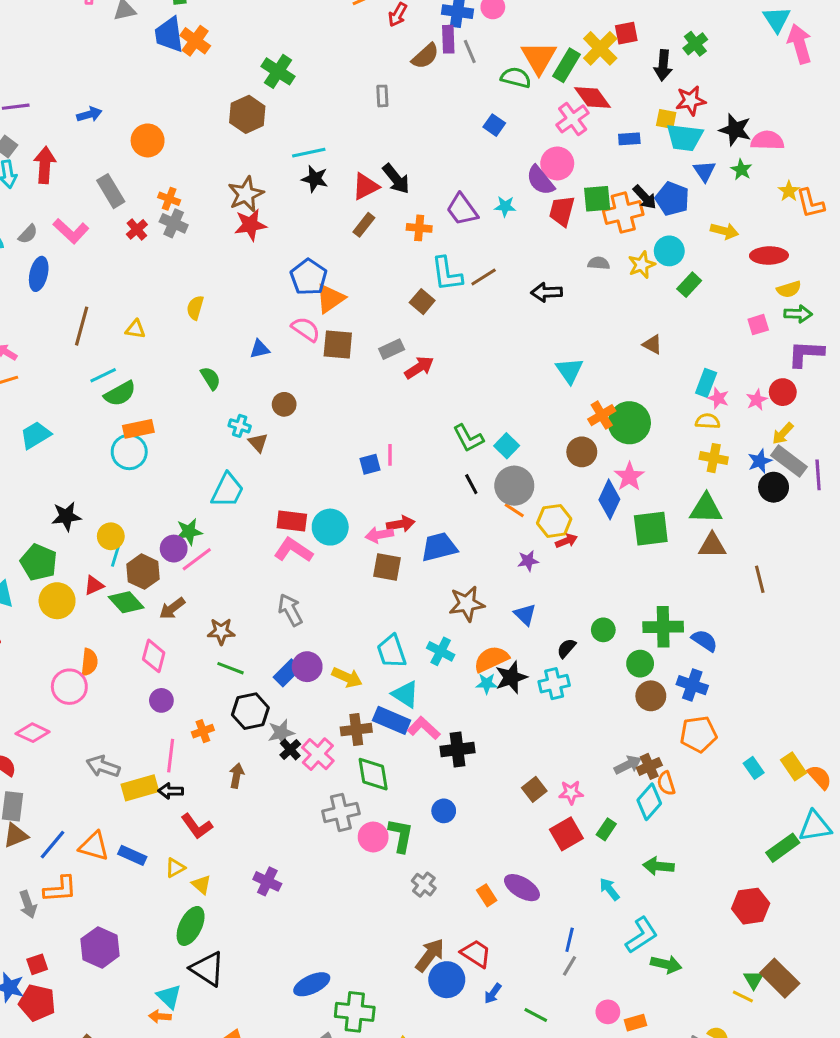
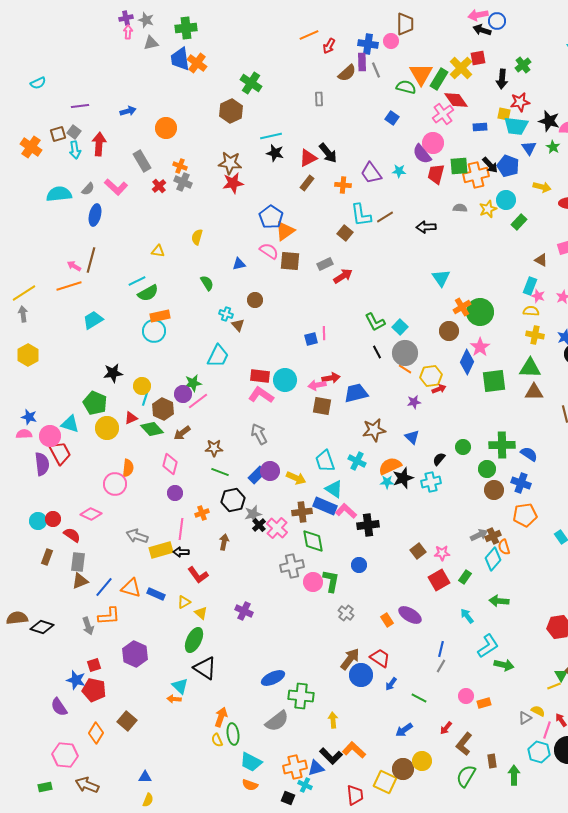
brown star: (246, 194) -> (230, 163), turned 30
brown line: (82, 326) -> (91, 260), moved
brown triangle: (652, 345) -> (541, 260), moved
yellow line: (743, 997) -> (554, 686), turned -48

